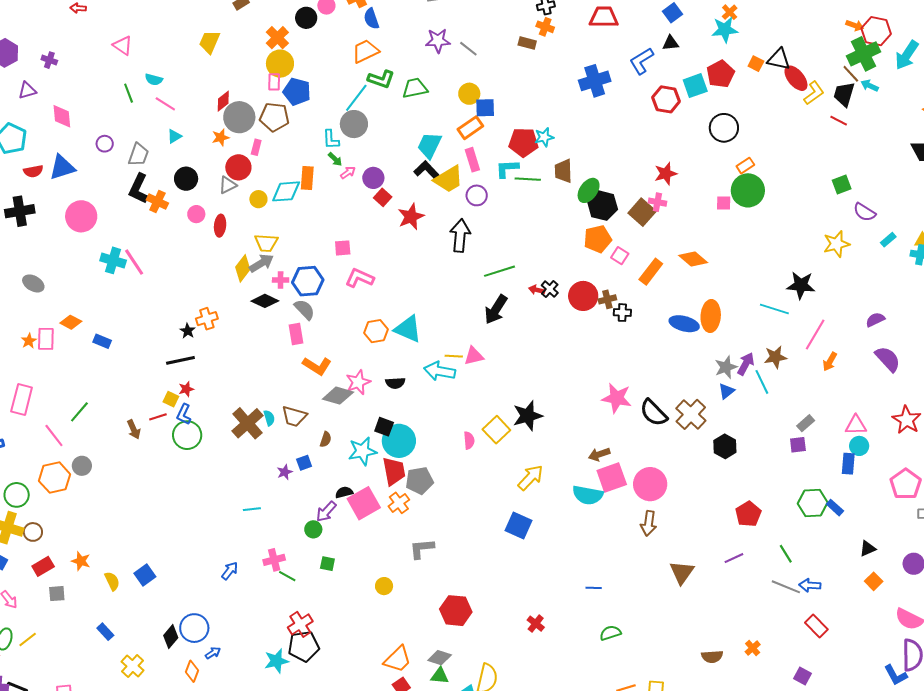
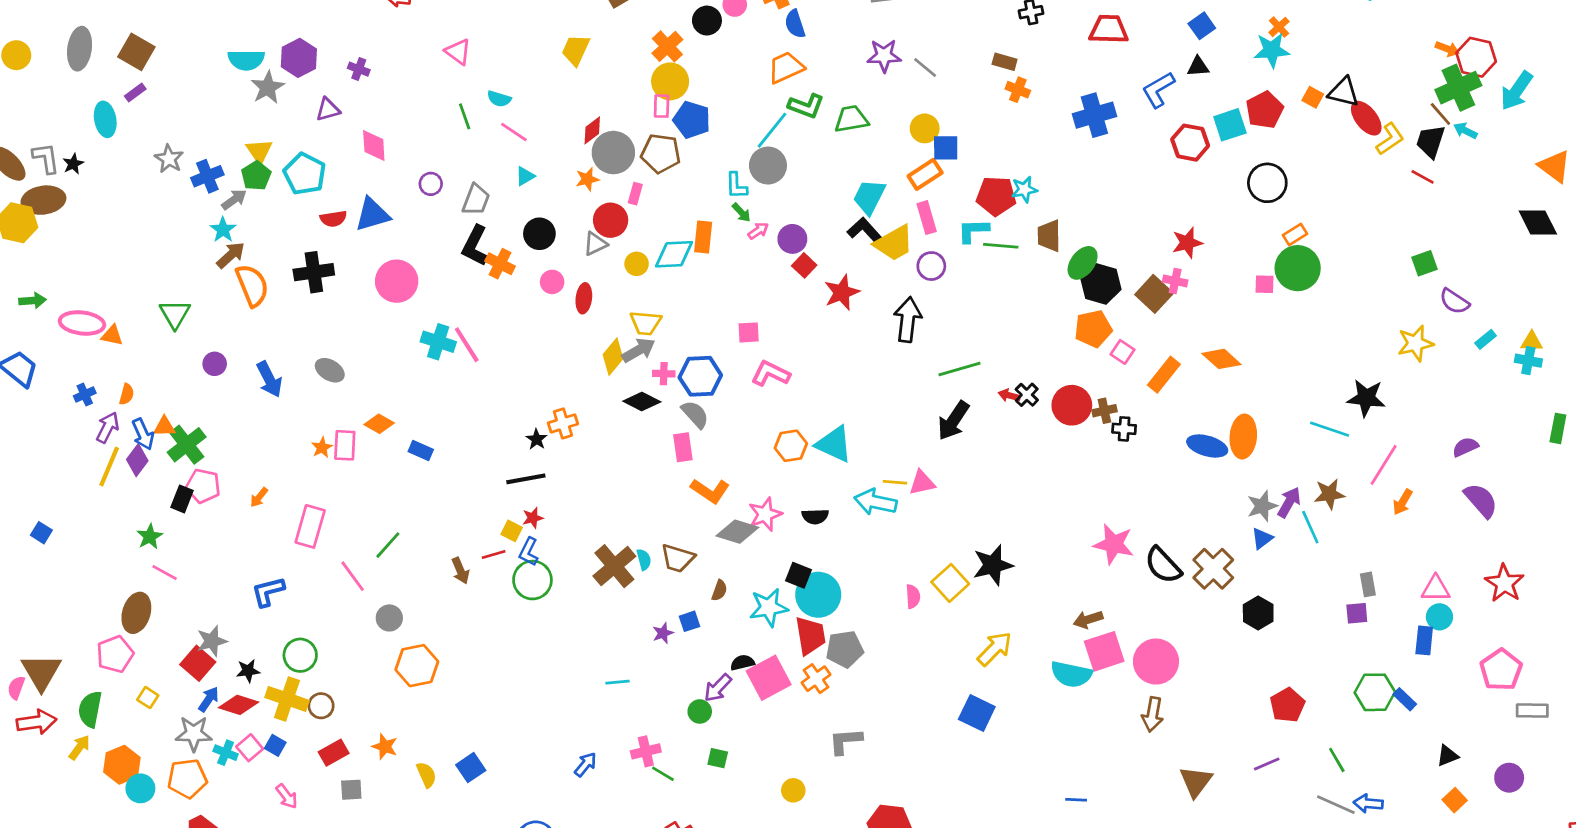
orange cross: (545, 27) -> (1018, 90), moved
gray rectangle: (806, 423) -> (1368, 584), turned -60
orange hexagon: (55, 478) -> (417, 666), moved

